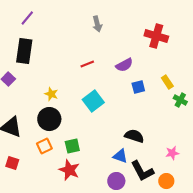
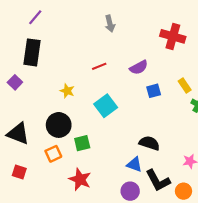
yellow star: (51, 94) -> (67, 91), moved
green square: (72, 146) -> (82, 143), moved

